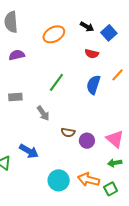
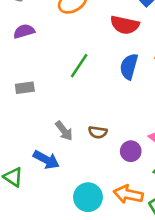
red semicircle: (92, 54) -> (125, 25), size x1.5
gray arrow: (43, 113) -> (64, 131), moved
purple circle: (87, 141) -> (131, 151), moved

